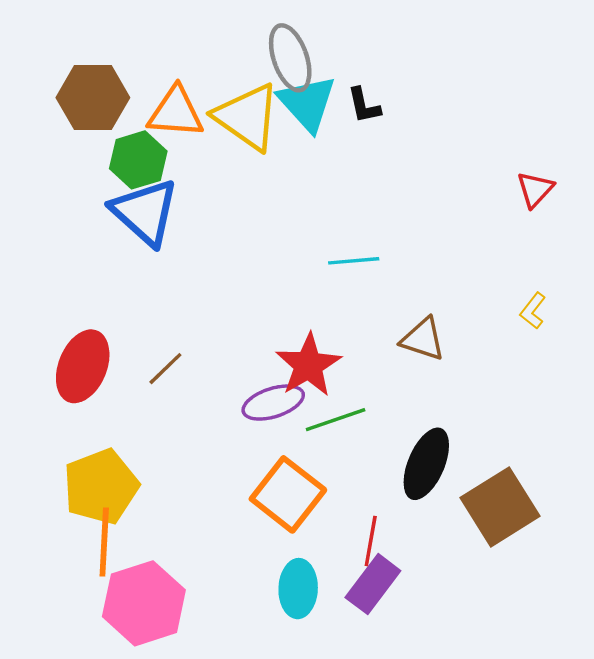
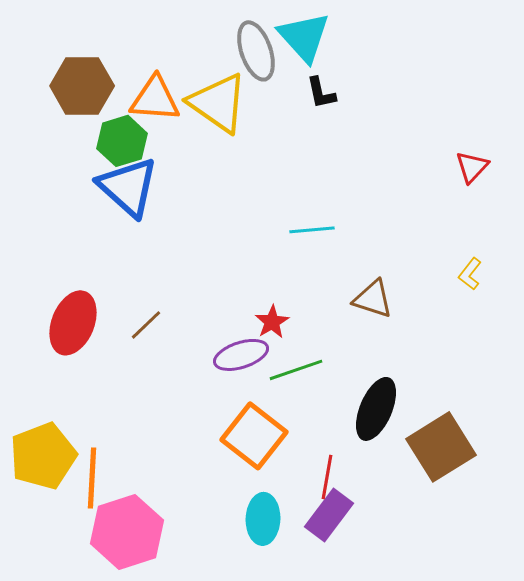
cyan triangle: (307, 103) -> (304, 37), moved
red star: (308, 365) -> (272, 322), size x0.6
yellow pentagon: (101, 486) -> (43, 456), moved

